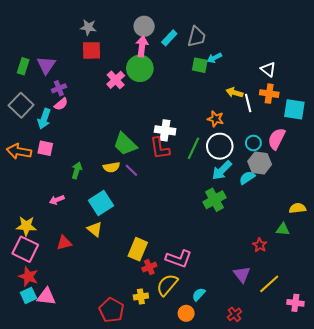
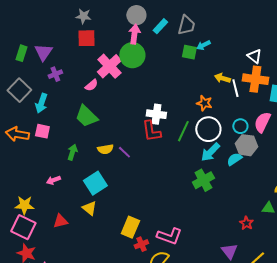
pink cross: (116, 80) -> (109, 66), size x1.4
orange cross: (269, 94) -> (255, 79), size x1.4
pink semicircle: (61, 104) -> (91, 85), moved
green trapezoid: (125, 144) -> (86, 116), moved

